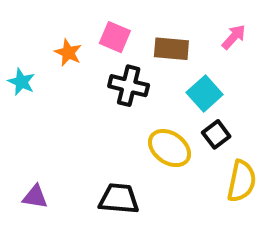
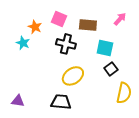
cyan star: (21, 82) -> (23, 43), moved
cyan square: (205, 93) -> (105, 48), turned -36
yellow ellipse: (169, 148) -> (73, 76), moved, turned -70

